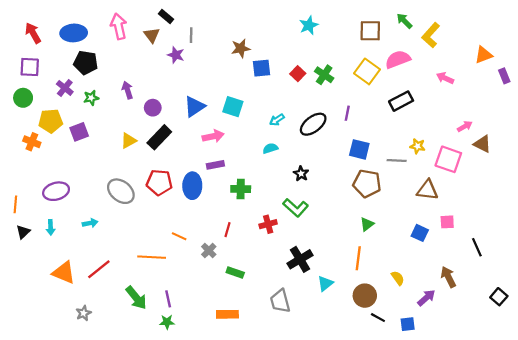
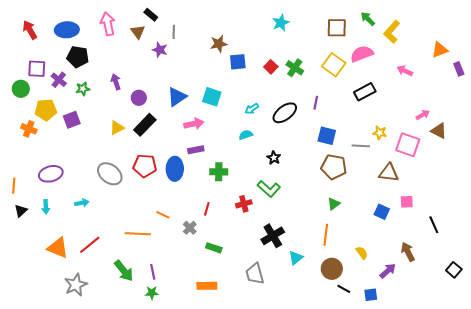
purple square: (30, 67) -> (37, 69), moved
gray star: (84, 313) -> (76, 285), size x1.6

